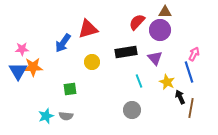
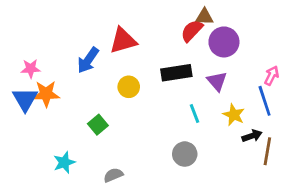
brown triangle: (165, 12) -> (204, 17), moved
green square: (70, 89) -> (98, 125), turned -32
black arrow: (180, 97) -> (252, 136), turned 96
gray semicircle: (66, 116) -> (113, 175), moved, turned 152

